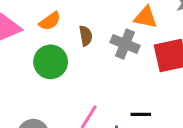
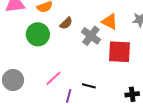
brown semicircle: (86, 36) -> (66, 23), turned 40

